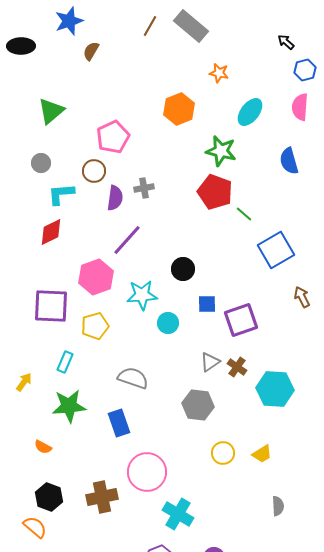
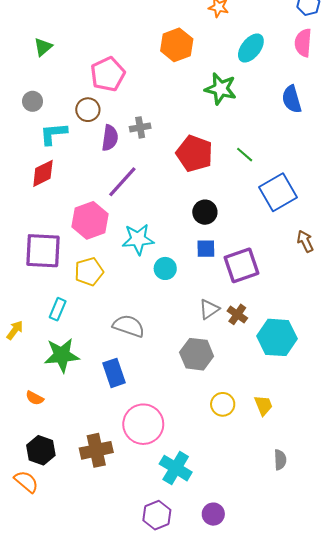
green triangle: (51, 111) -> (43, 47), size x0.7
red pentagon: (215, 192) -> (194, 154), moved
black circle: (183, 269) -> (205, 212), moved
yellow trapezoid: (262, 454) -> (263, 405), turned -80

